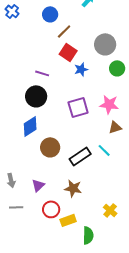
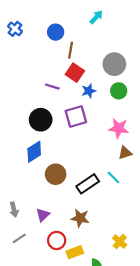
brown line: (64, 31) -> (71, 50), turned -35
green circle: (117, 68) -> (119, 91), moved
purple line: (42, 73) -> (52, 87), moved
purple square: (78, 107) -> (76, 116), moved
gray line: (16, 207) -> (19, 238), turned -32

